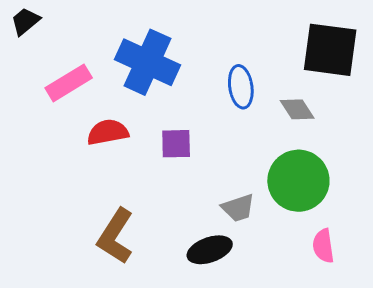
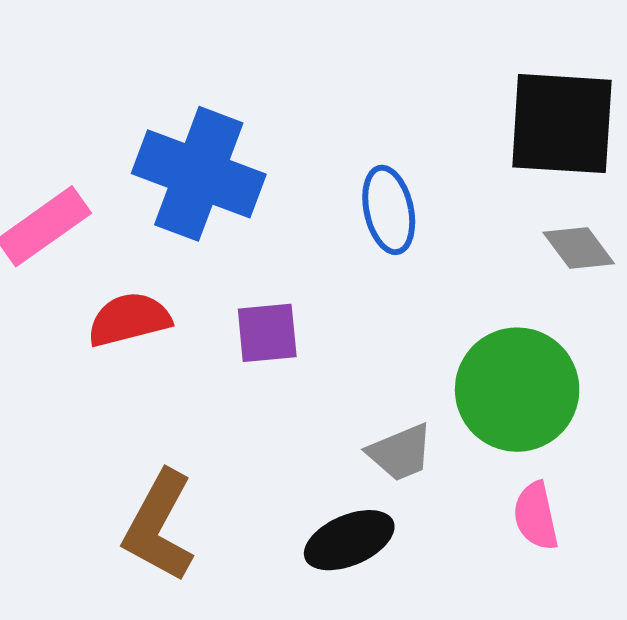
gray diamond: (297, 109) -> (579, 248), moved
pink semicircle: (323, 246) -> (536, 516), moved

